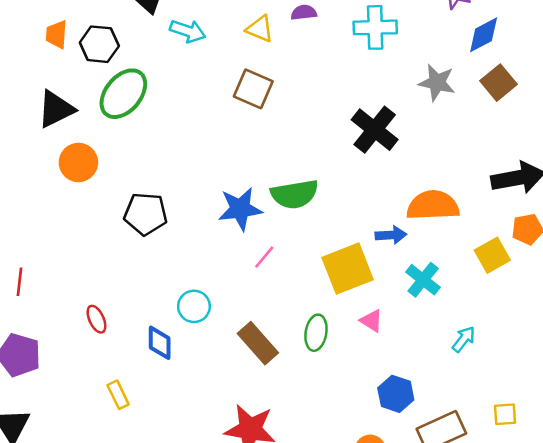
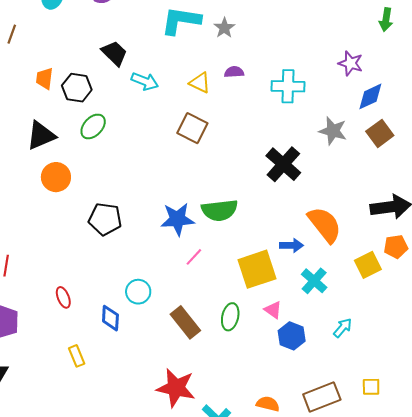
green ellipse: (123, 94) -> (93, 126), size x0.7
orange semicircle: (433, 205) -> (325, 225), turned 51
blue hexagon: (396, 394) -> (292, 336), moved

